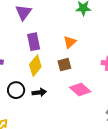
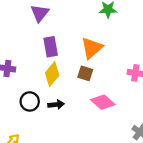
orange triangle: (70, 42) -> (92, 48), size x1.5
brown square: (64, 65) -> (85, 73), turned 32

